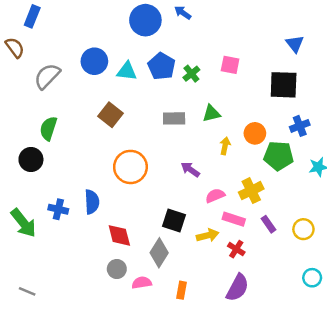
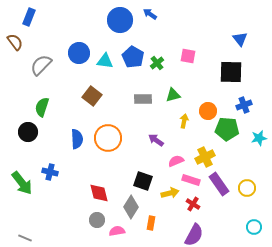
blue semicircle: (92, 202) -> (77, 139), moved
purple rectangle: (269, 224) -> (219, 184), size x1.6
orange rectangle: (181, 290) -> (151, 223), moved

